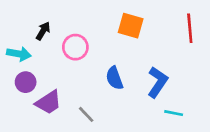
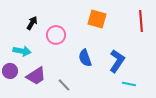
cyan arrow: (19, 54) -> (22, 51), moved
purple circle: (26, 82) -> (10, 71), moved

